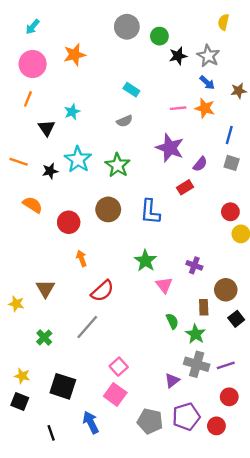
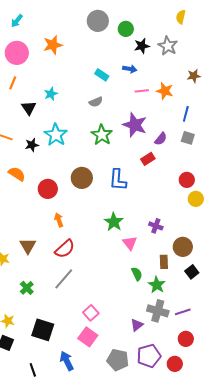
blue arrow: (207, 83) -> (130, 69), moved, turned -32
green star: (118, 165) -> (102, 135), moved
red semicircle: (102, 291) -> (65, 249), moved

